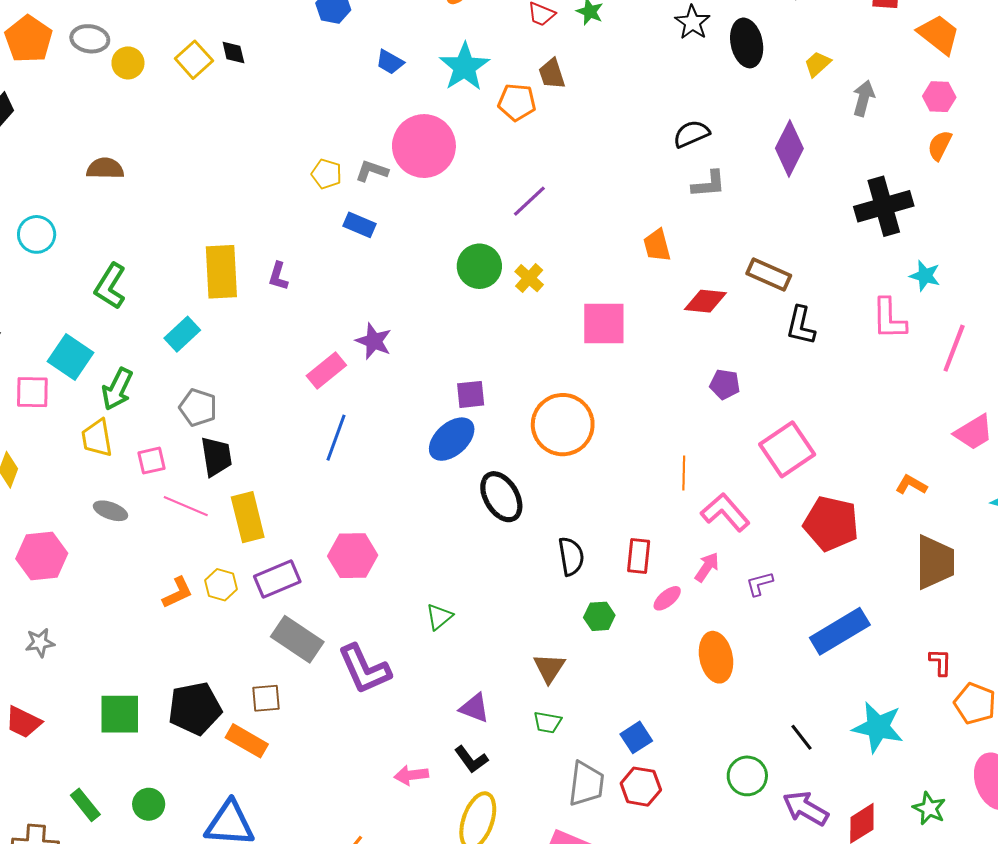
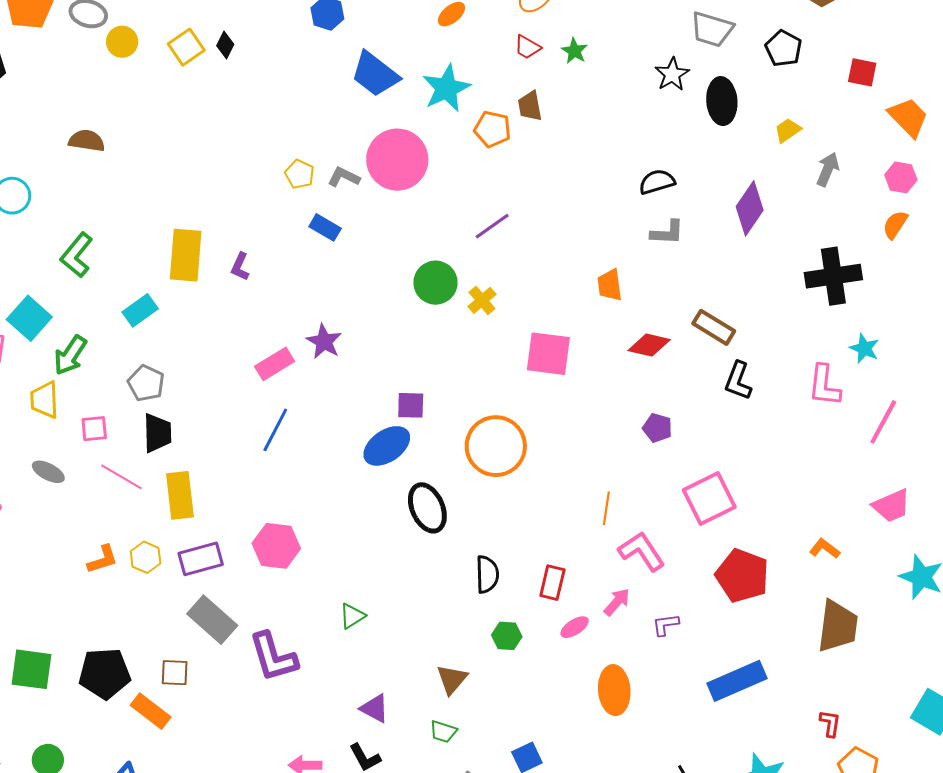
black diamond: (233, 52) -> (225, 45), turned 32
blue trapezoid: (390, 62) -> (375, 74), size x1.8

